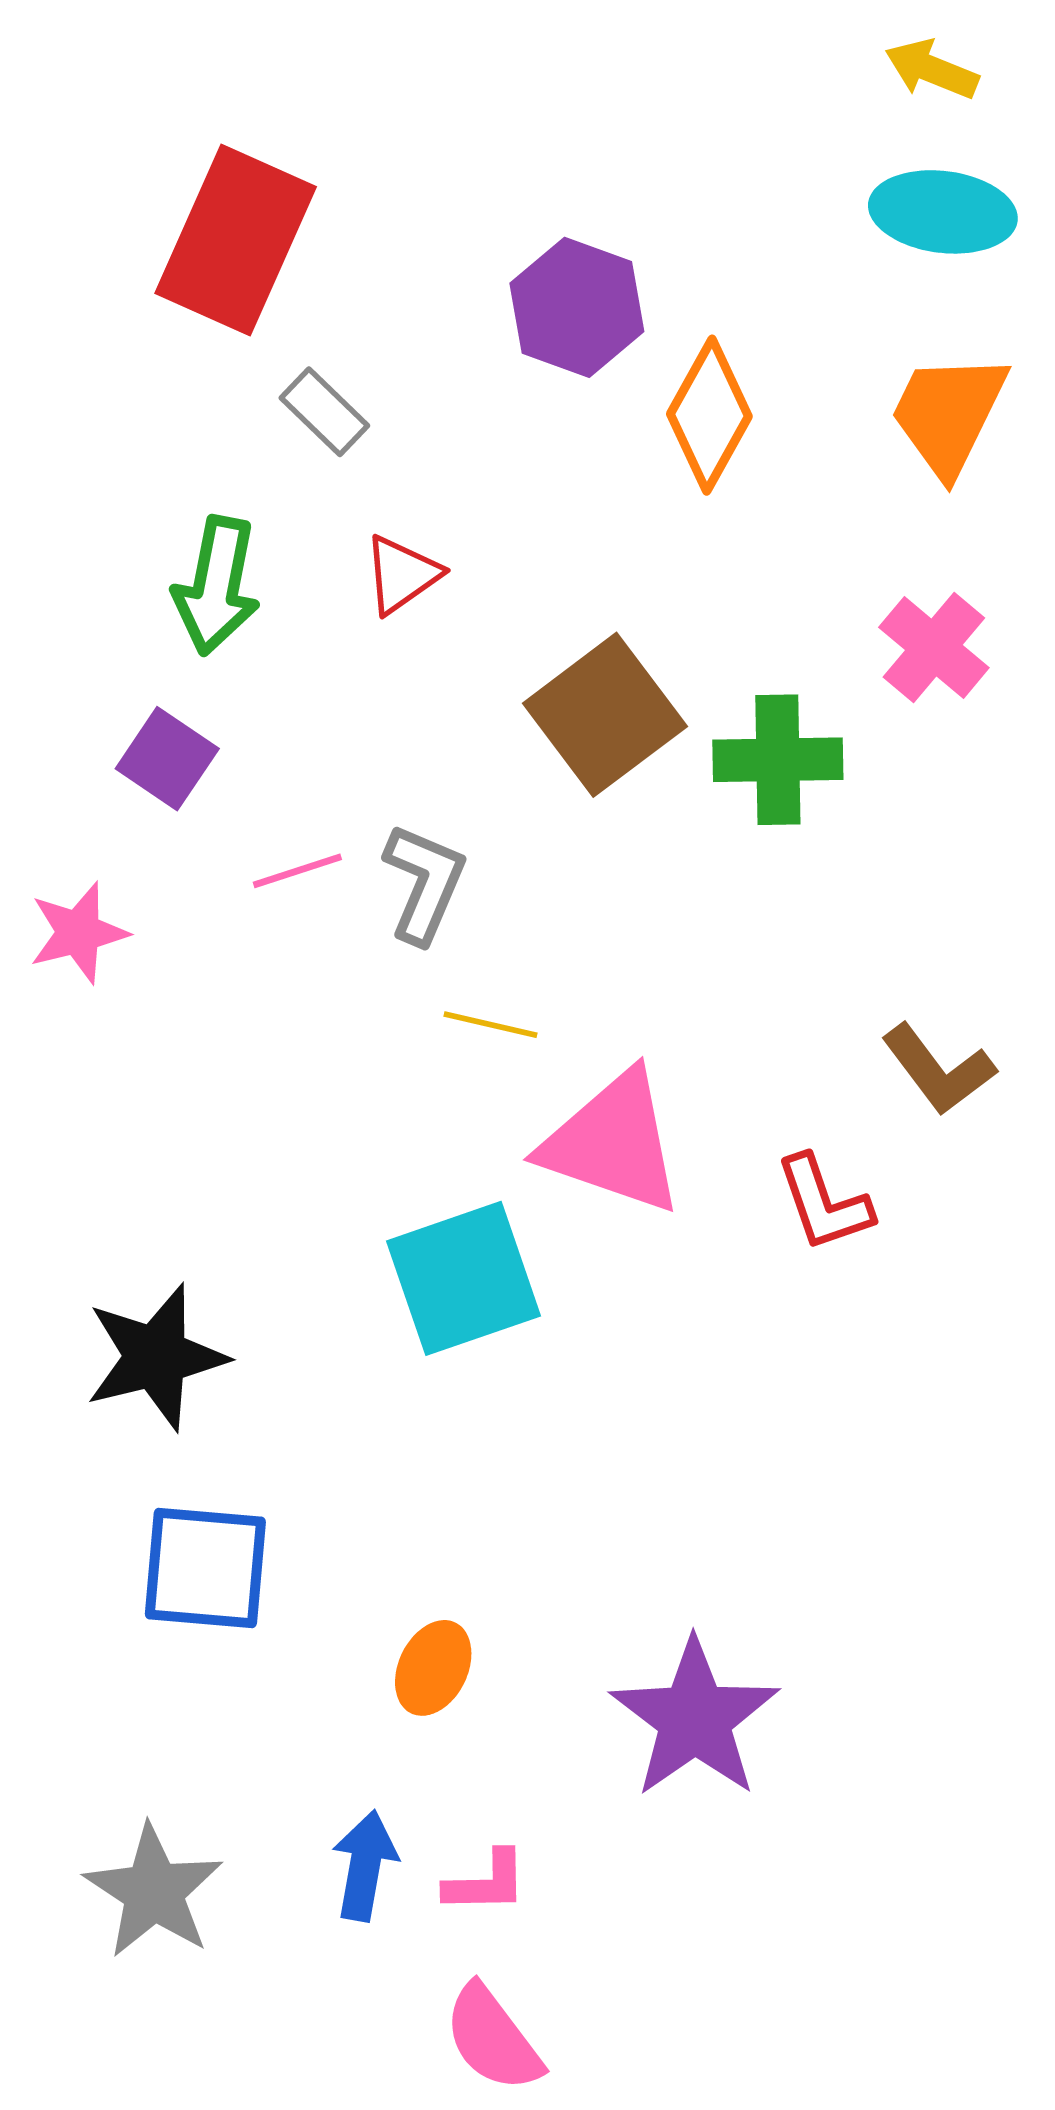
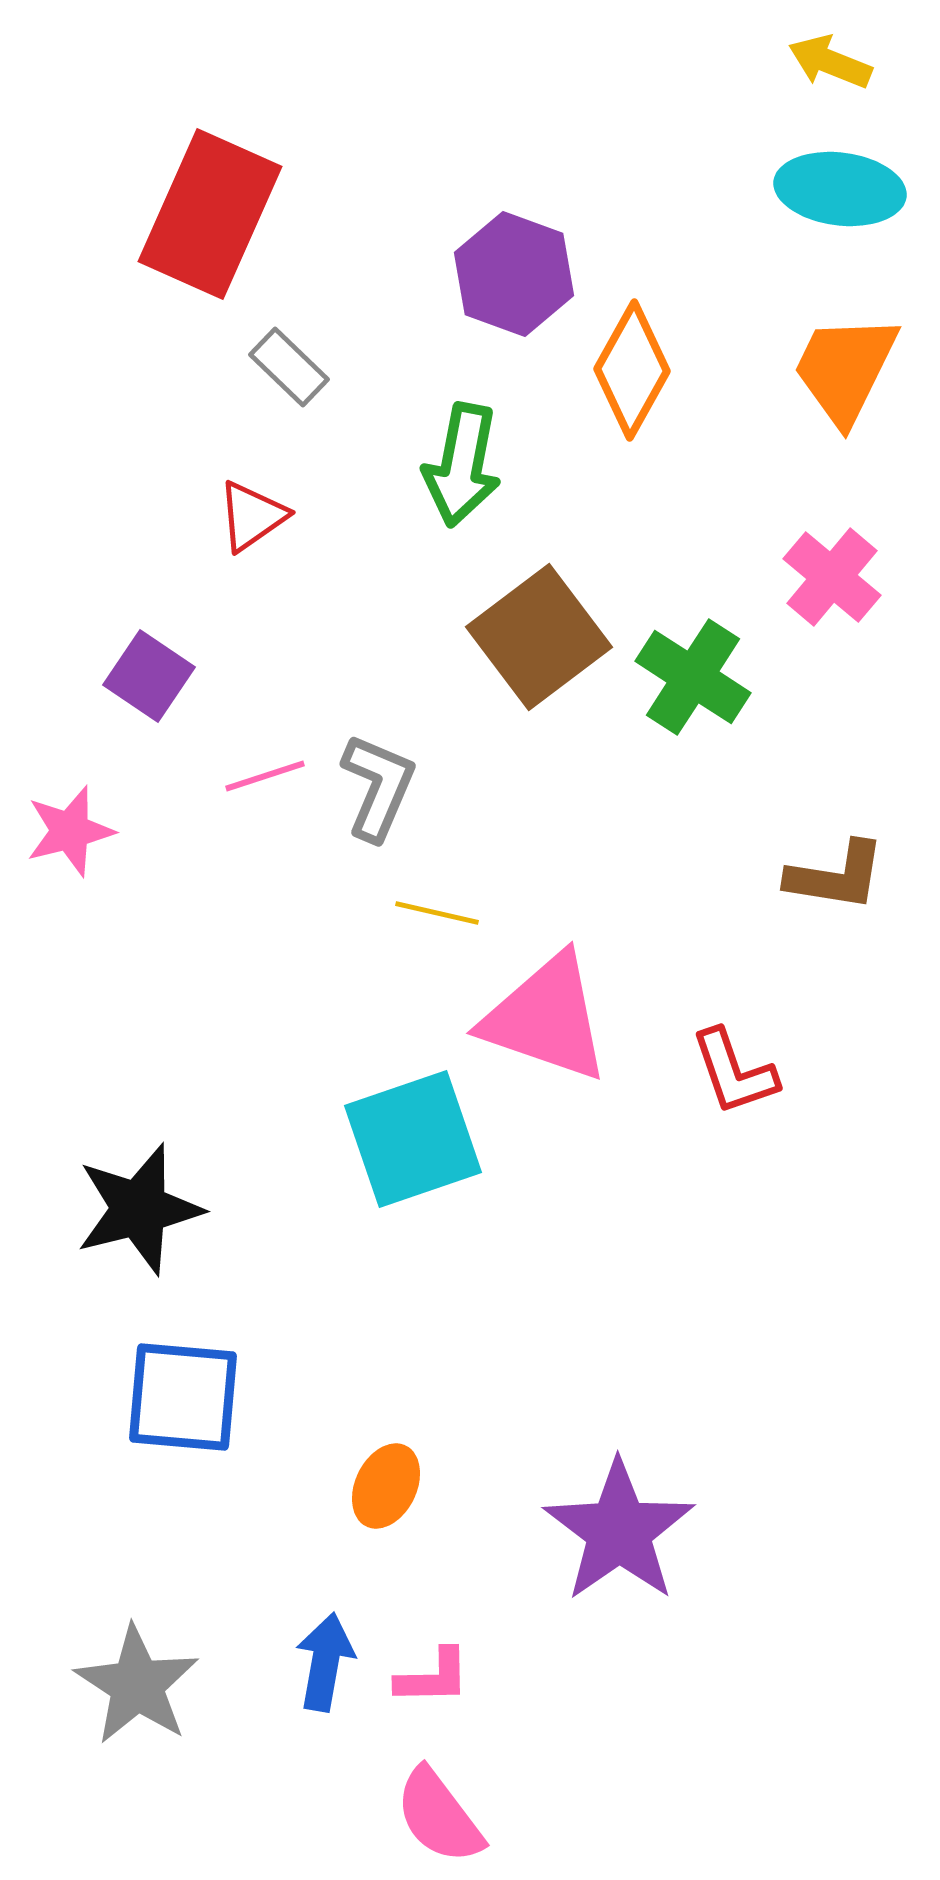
red triangle: (402, 575) -> (252, 516), moved
green arrow: (217, 586) -> (462, 465), moved
green cross: (778, 760) -> (693, 677), turned 34
brown L-shape: (938, 1070) -> (836, 876), moved, turned -44

